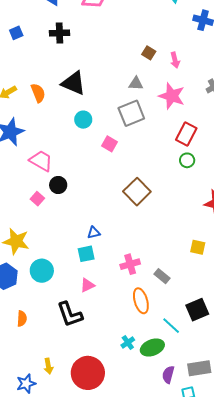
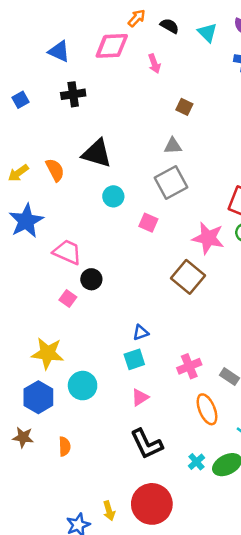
pink arrow: (175, 60) -> (154, 64), moved
pink star: (172, 96) -> (208, 238), moved
black L-shape: (70, 314) -> (147, 444), moved
yellow arrow: (48, 366) -> (109, 511), moved

